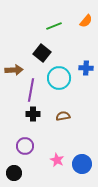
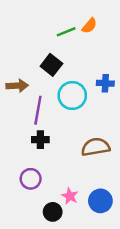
orange semicircle: (86, 21) -> (89, 26), moved
brown semicircle: (63, 116) -> (96, 147), moved, size x1.6
black circle: (14, 173) -> (53, 212), moved

